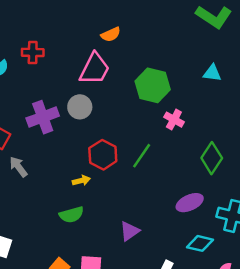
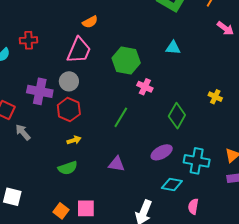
purple cross: (43, 117) -> (40, 91), turned 35
red hexagon: (103, 155) -> (69, 110), moved
purple triangle: (130, 231) -> (117, 164), moved, turned 48

